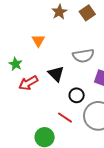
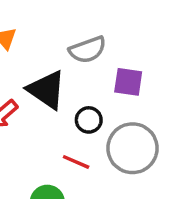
black triangle: (56, 74) -> (46, 90), size x1.4

